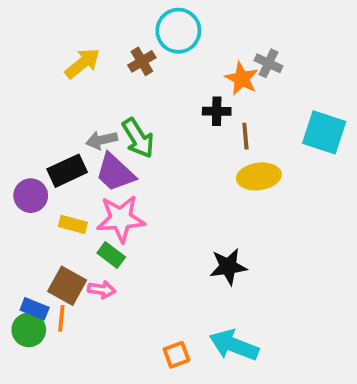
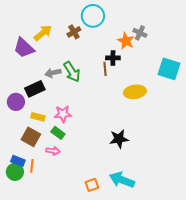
brown line: (245, 136) -> (105, 69), moved
purple trapezoid: (115, 173) -> (24, 48), moved
pink star: (121, 219) -> (63, 114), size x0.7
brown square: (67, 286) -> (31, 137), moved

